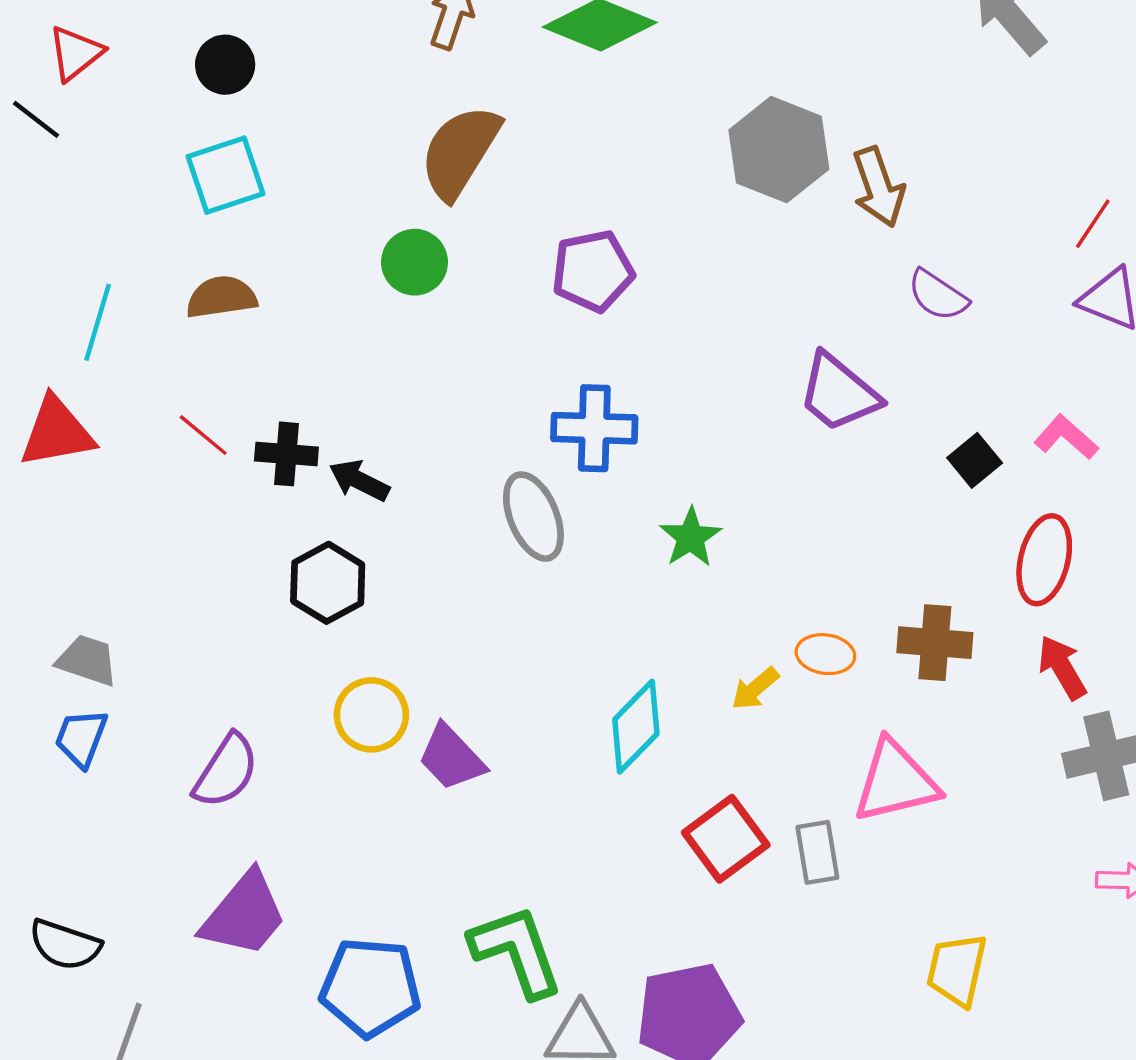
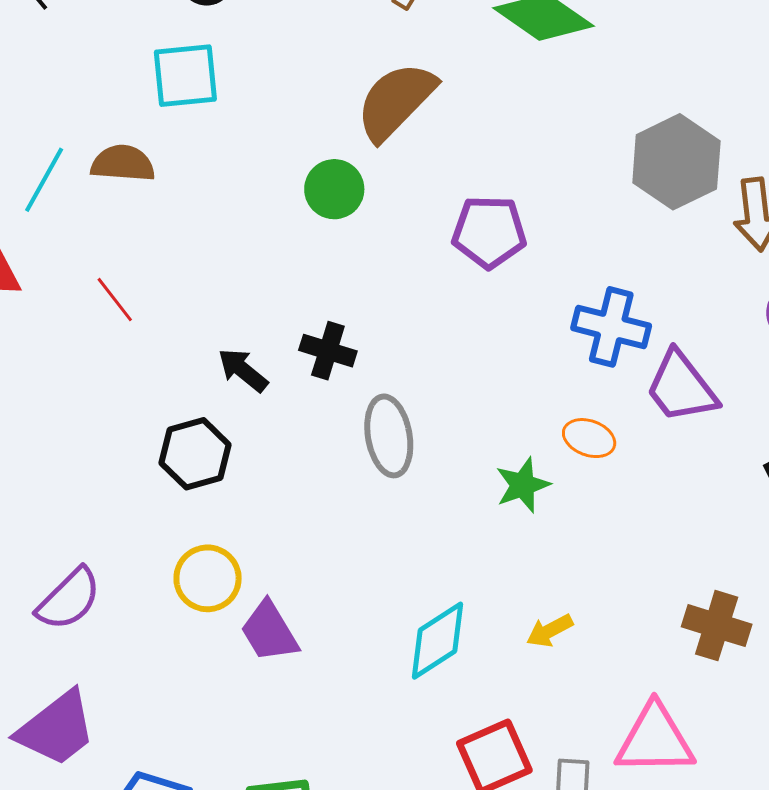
brown semicircle: (221, 297) -> (123, 163), moved
blue cross: (594, 428) -> (611, 327), moved
black cross: (286, 454) -> (328, 351), moved
orange ellipse: (825, 654) -> (589, 438), moved

